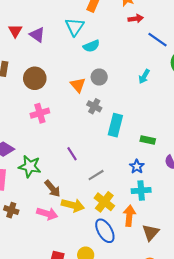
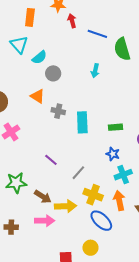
red arrow: (136, 19) -> (72, 21), turned -80
gray circle: (99, 77) -> (53, 73), moved

